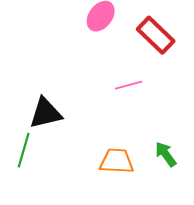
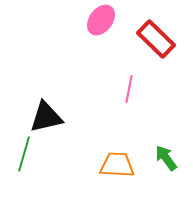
pink line: (129, 85) -> (129, 89), turned -64

